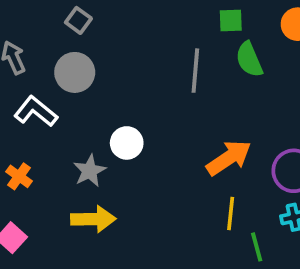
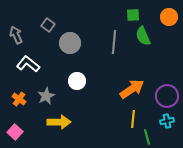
gray square: (78, 20) -> (48, 25), moved
gray circle: (75, 72) -> (70, 43), moved
gray star: (90, 171) -> (46, 96), moved

